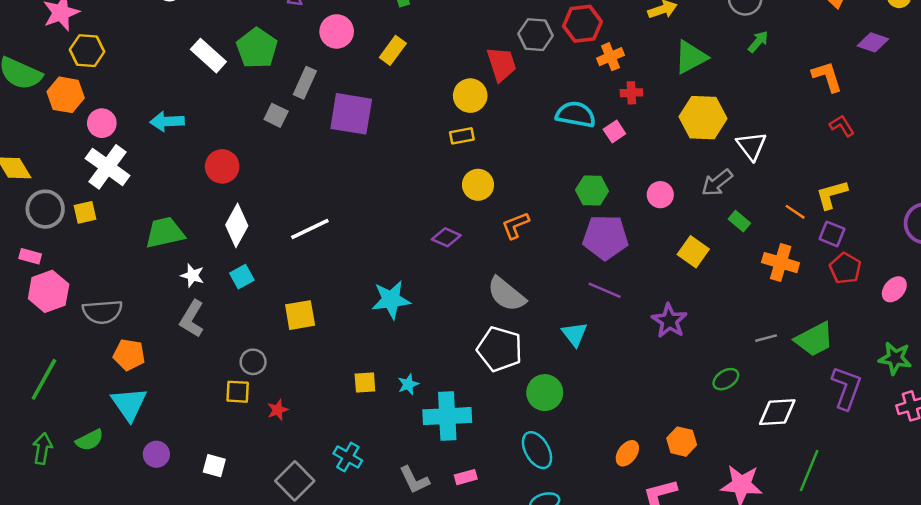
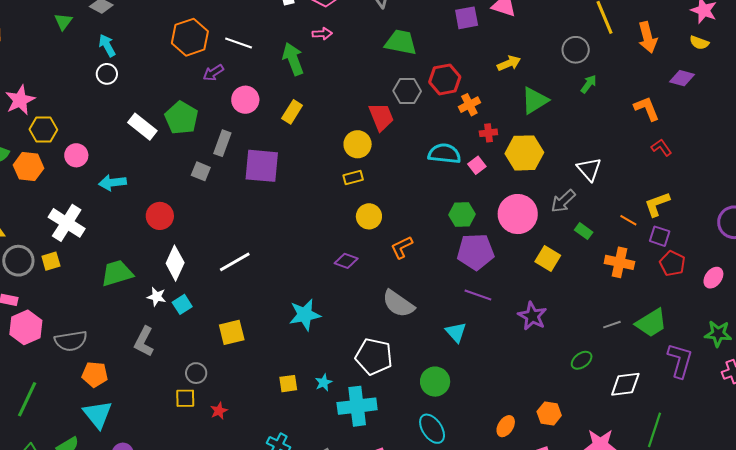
yellow hexagon: (703, 118) -> (524, 153), moved
pink circle: (102, 123) -> (76, 155), moved
pink circle: (660, 195) -> (518, 214), size x1.8
white star: (192, 275) -> (157, 297), moved
white pentagon: (500, 349) -> (374, 357), moved

